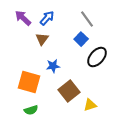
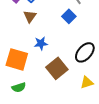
black ellipse: (97, 57) -> (85, 52), moved
yellow triangle: (90, 105) -> (87, 82), moved

